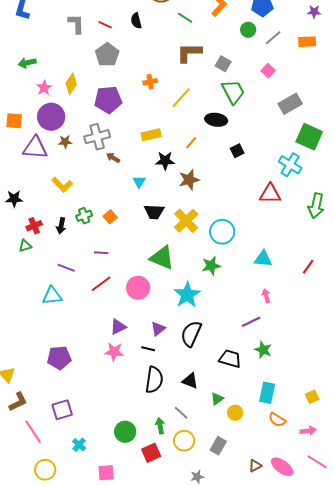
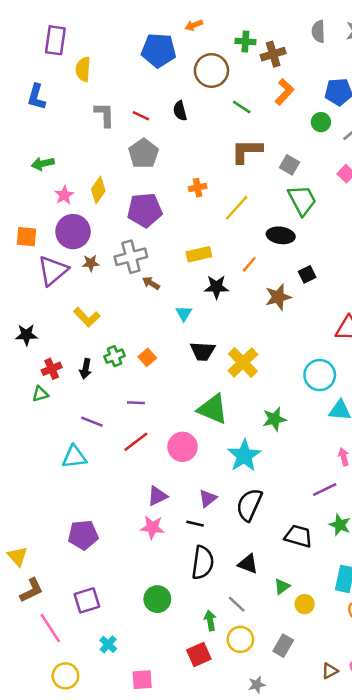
purple triangle: (35, 148) -> (53, 271), turned -44
brown star: (189, 180) -> (278, 297), moved
cyan circle: (222, 232) -> (320, 375), moved
green circle: (125, 432) -> (157, 599), moved

